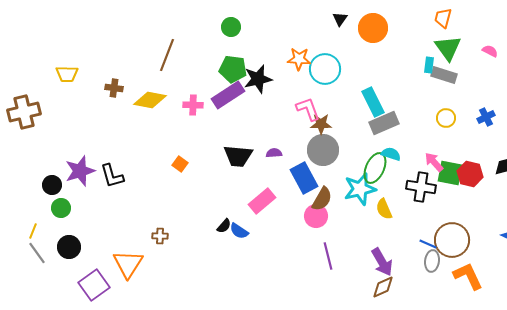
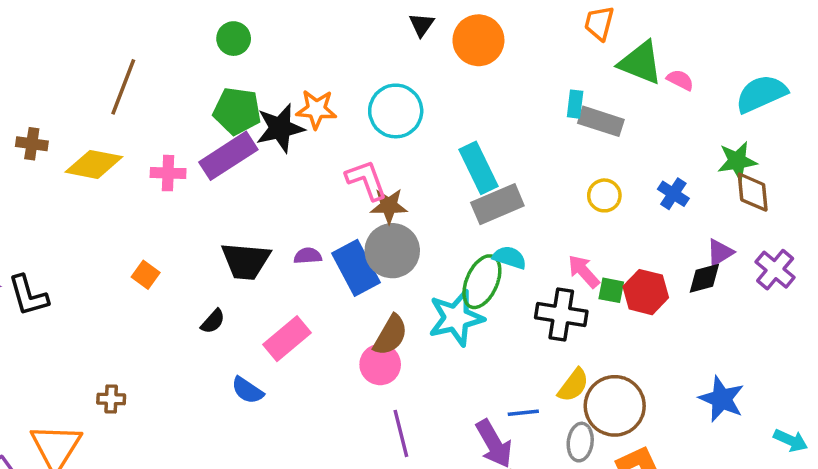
green triangle: (448, 48) -> (641, 63), moved, turned -32
orange star: (299, 59) -> (316, 109), moved
blue cross: (486, 117) -> (673, 194), turned -30
green square: (450, 173) -> (611, 290), size x0.6
blue rectangle: (304, 178) -> (356, 268), moved
yellow semicircle: (384, 209) -> (573, 385), moved, turned -120
black semicircle: (224, 226) -> (213, 321), moved
blue line: (428, 244) -> (523, 413), moved, turned -30

